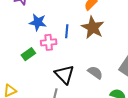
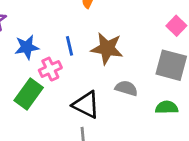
brown star: (93, 27) -> (107, 48), moved
green rectangle: (28, 54) -> (29, 94), size x1.5

